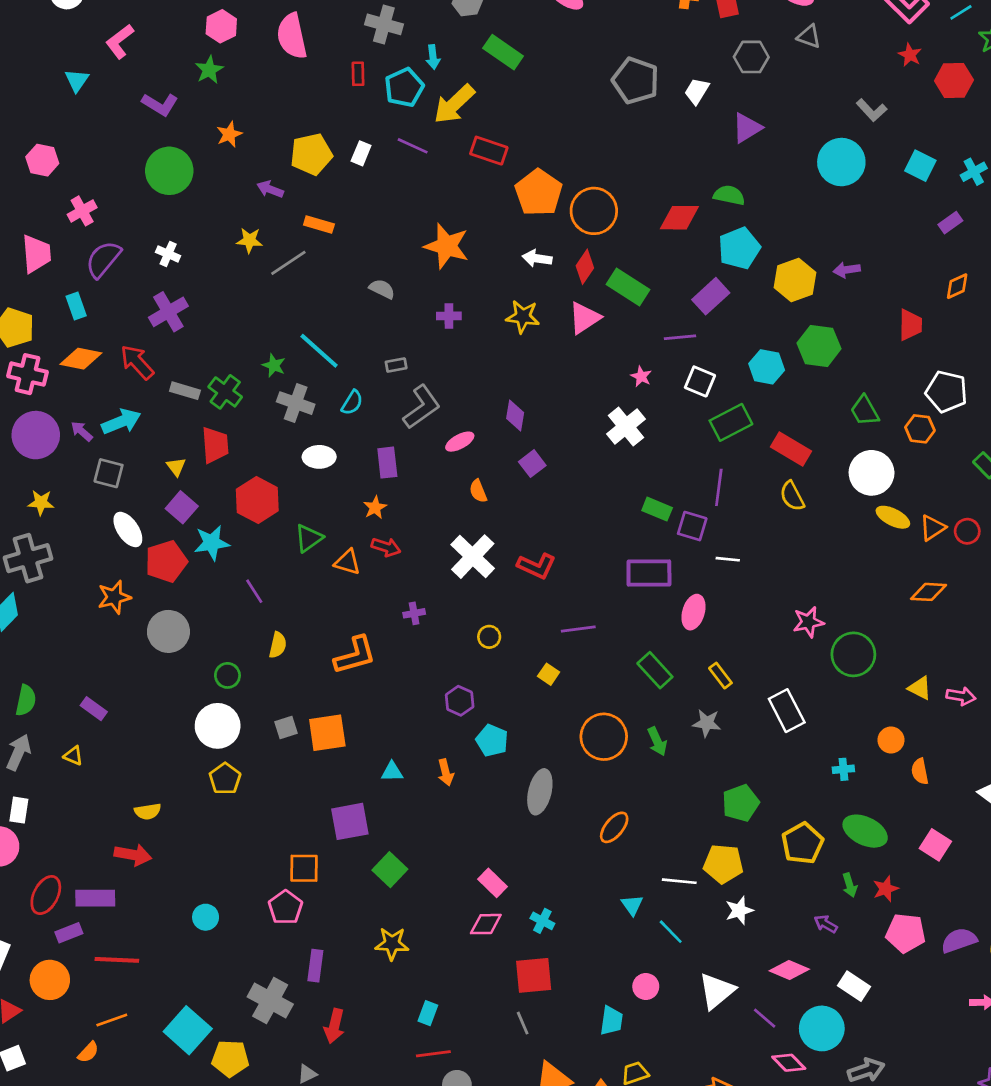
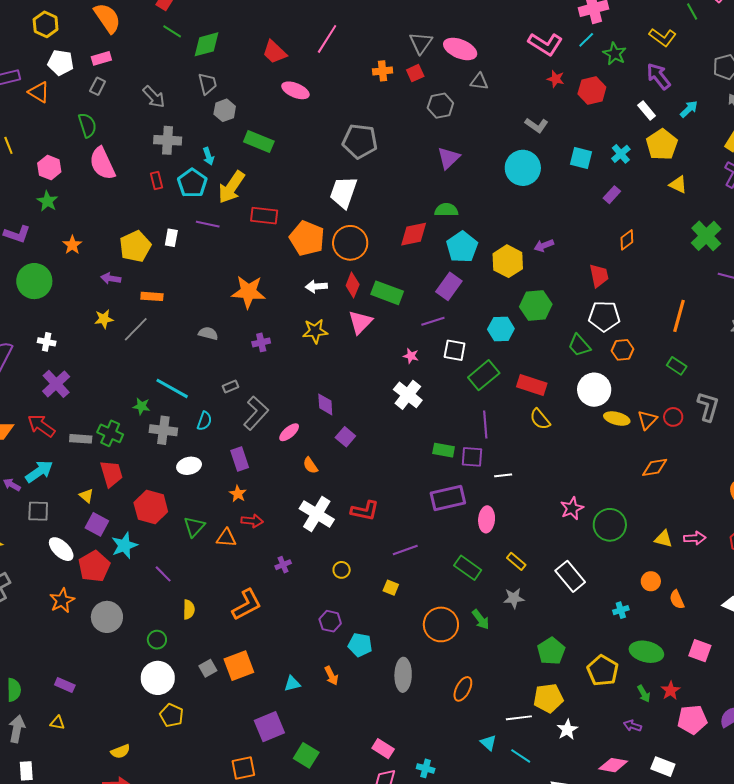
white trapezoid: (697, 91) -> (343, 192), moved, size x1.6
white pentagon: (946, 392) -> (604, 316), moved

